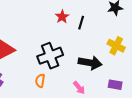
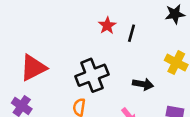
black arrow: (90, 63) -> (143, 84), size x0.7

